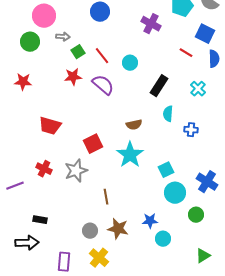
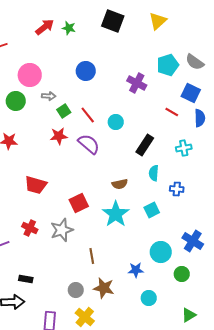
cyan cross: (198, 89) -> (184, 148), turned 35
cyan square: (166, 170) -> (152, 210), moved
blue star: (150, 221) -> (136, 270), moved

